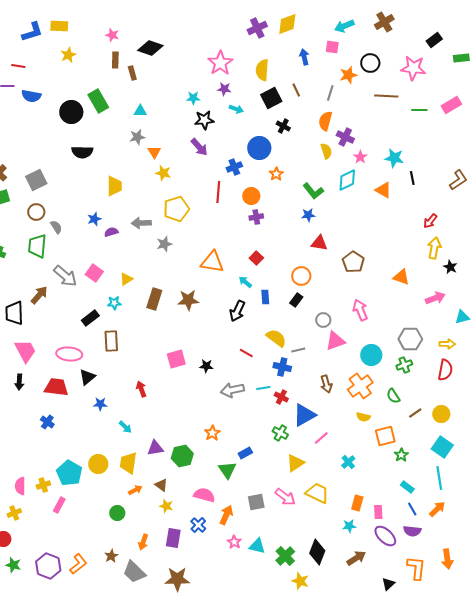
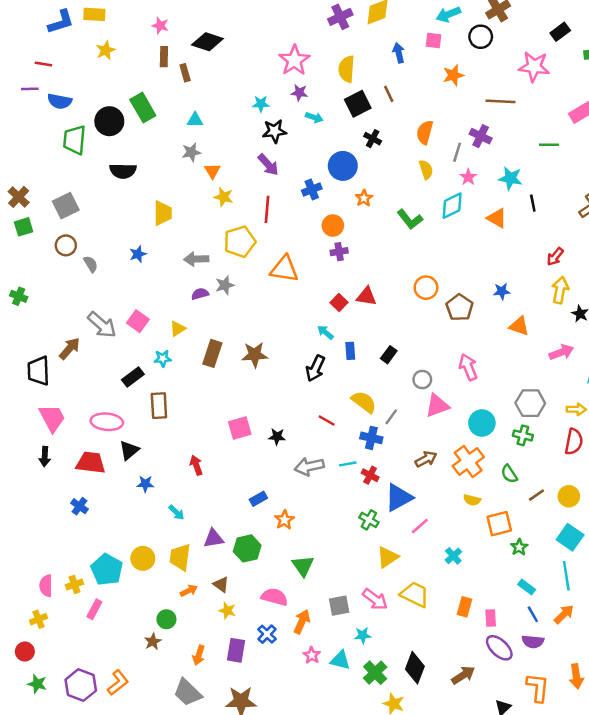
black circle: (370, 63) -> (481, 37), moved
gray line: (330, 93) -> (457, 152), moved
green line: (419, 110) -> (549, 145), moved
purple cross: (345, 137) -> (481, 136), moved
red line: (218, 192) -> (267, 209), moved
blue star: (308, 215) -> (502, 291), moved
purple semicircle: (111, 232) -> (200, 294), moved
red triangle: (319, 243) -> (366, 296), moved
green trapezoid: (37, 246) -> (75, 140), moved
orange triangle: (212, 262) -> (284, 269), moved
orange circle: (301, 276) -> (426, 288), moved
gray line: (298, 350) -> (391, 417), turned -40
green cross: (404, 365) -> (523, 435), turned 35
brown arrow: (326, 384) -> (426, 459), turned -102
blue rectangle: (245, 453) -> (258, 499), moved
cyan star: (349, 526) -> (363, 635), moved
brown star: (111, 556) -> (153, 642), moved

